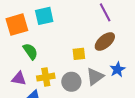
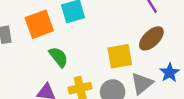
yellow square: (79, 54) -> (120, 56), size x1.5

